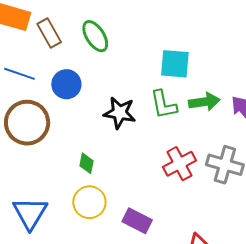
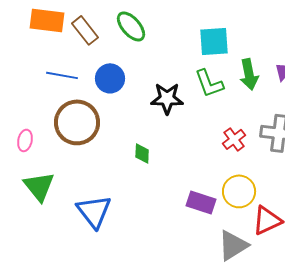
green arrow: (204, 102) -> (249, 74), turned 96
red cross: (180, 164) -> (234, 139), size x0.7
yellow circle: (89, 202) -> (239, 191), moved

